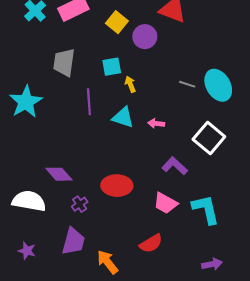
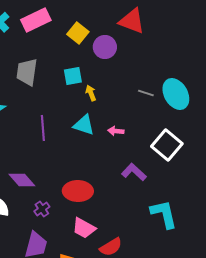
purple line: (89, 102) -> (43, 128), moved
pink trapezoid: (165, 203) -> (84, 228), moved

